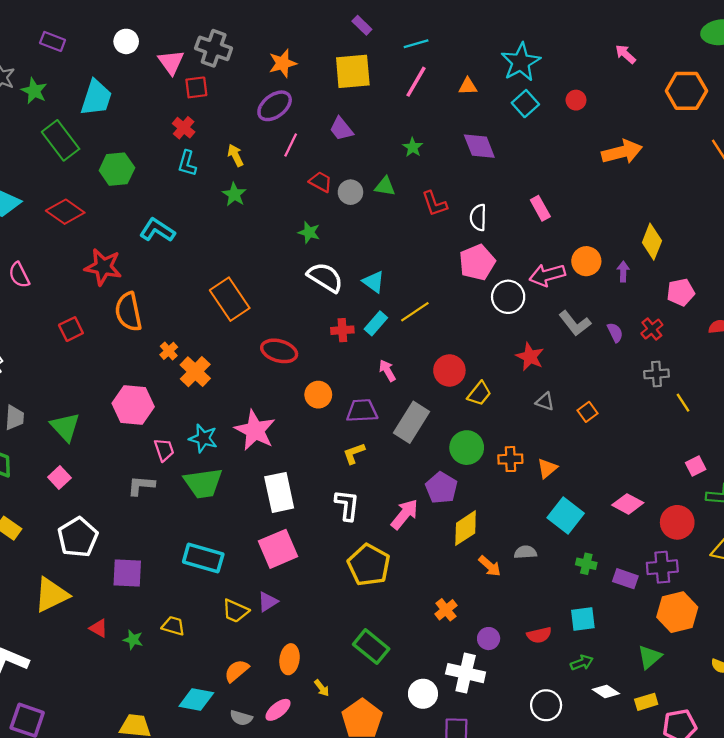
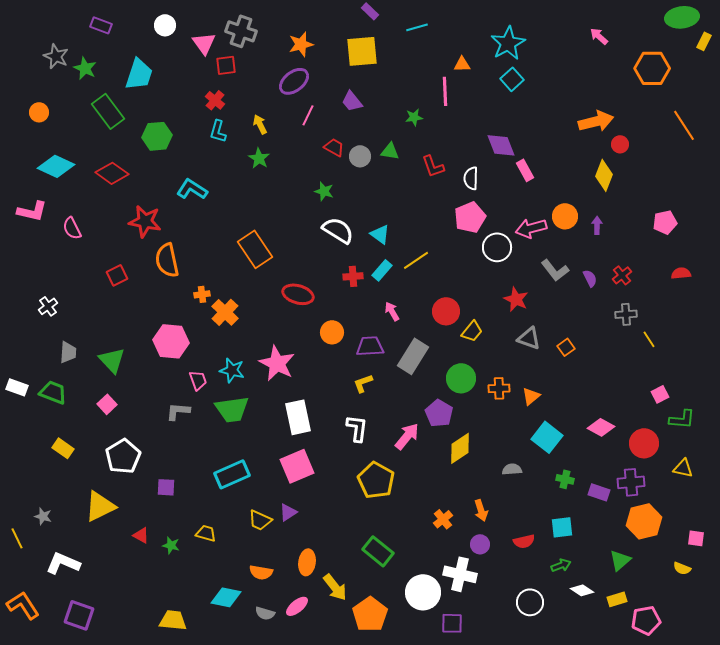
pink line: (416, 82) -> (445, 91), moved, turned -32
red circle: (576, 100) -> (620, 144), moved
purple diamond: (479, 146) -> (501, 145), moved
green star: (413, 147) -> (414, 117), turned 30
yellow diamond: (652, 242) -> (604, 175), moved
pink pentagon: (681, 292) -> (665, 222), moved
orange cross: (169, 351) -> (202, 294), turned 35
gray triangle: (545, 402) -> (529, 338), size x1.4
cyan rectangle: (203, 558) -> (232, 474), turned -40
orange arrow: (490, 566) -> (481, 510), moved, turned 30
purple square: (127, 573) -> (166, 487), size x0.7
orange semicircle: (237, 671) -> (261, 572), turned -130
yellow arrow: (322, 688) -> (335, 587), size x1.8
white circle: (423, 694) -> (423, 592), size x1.4

